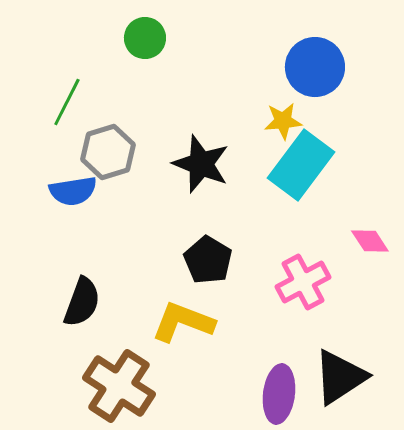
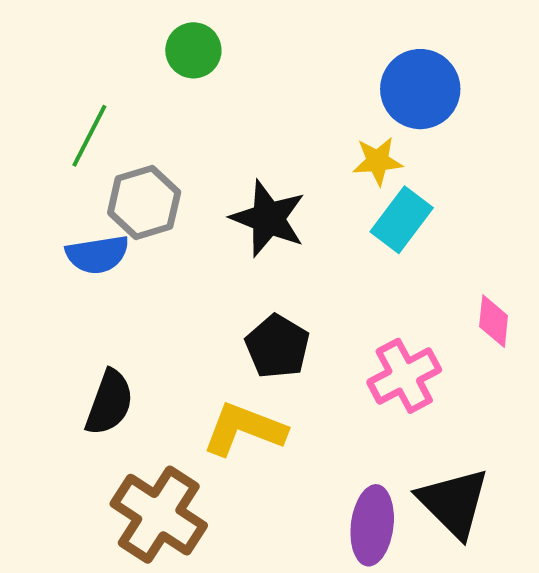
cyan rectangle: (301, 165) -> (402, 220), size x0.7
pink diamond: (370, 241) -> (494, 321), turned 39
black triangle: (340, 377) -> (454, 503), turned -42

